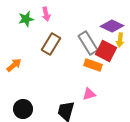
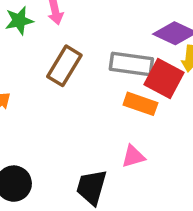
gray rectangle: (88, 43) -> (131, 64), turned -50

